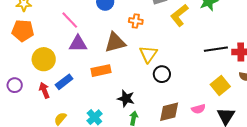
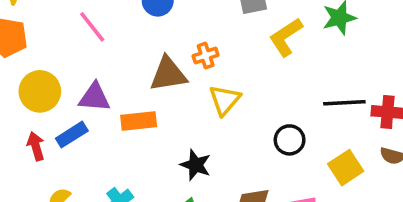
orange cross: (136, 21) -> (206, 55), moved, turned -32
purple triangle: (78, 44) -> (94, 97), moved
black circle: (162, 74) -> (290, 140), moved
black star: (126, 99) -> (196, 165), moved

